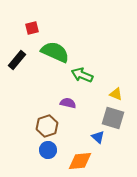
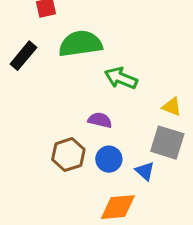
green semicircle: (55, 52) -> (80, 44), turned -32
blue circle: (48, 150) -> (109, 159), moved

